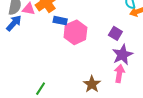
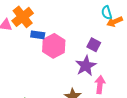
purple star: (122, 55) -> (86, 66), moved

